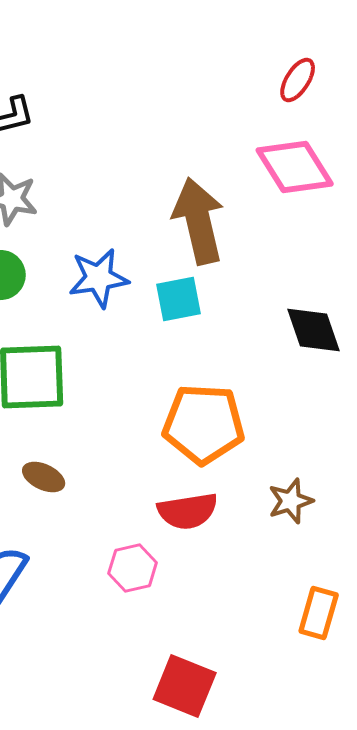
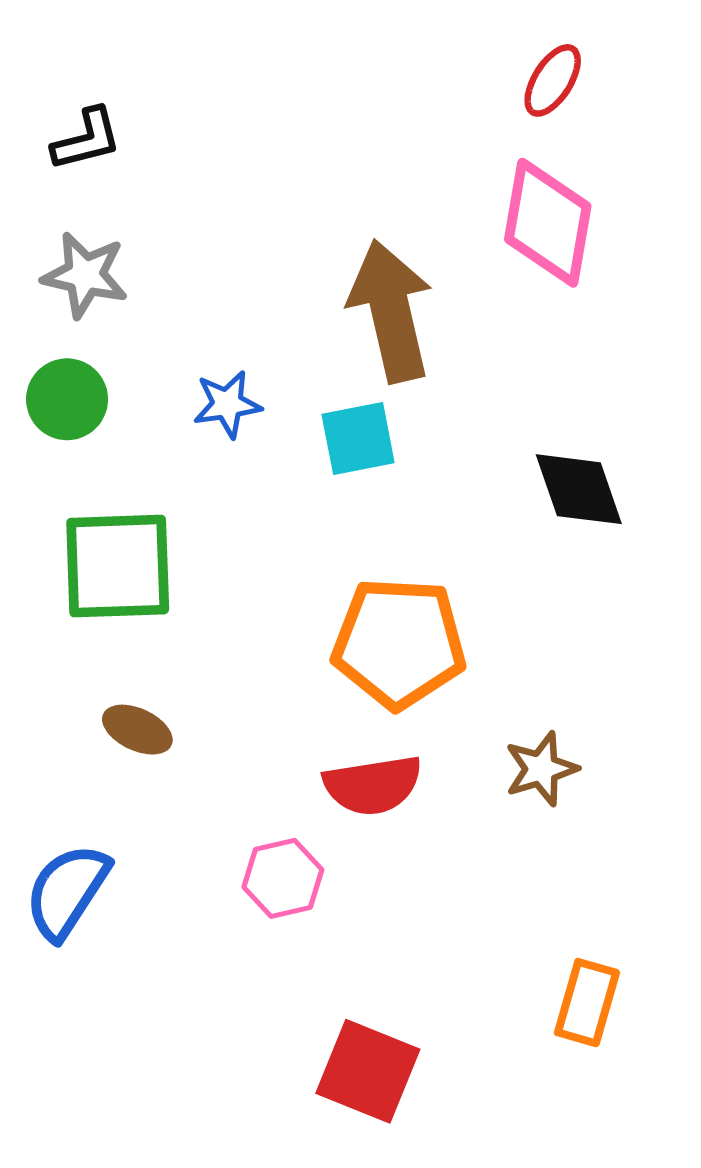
pink diamond: (295, 167) -> (548, 223), turned 42
blue star: (99, 278) -> (227, 404), size x0.7
orange rectangle: (319, 613) -> (587, 1003), moved

